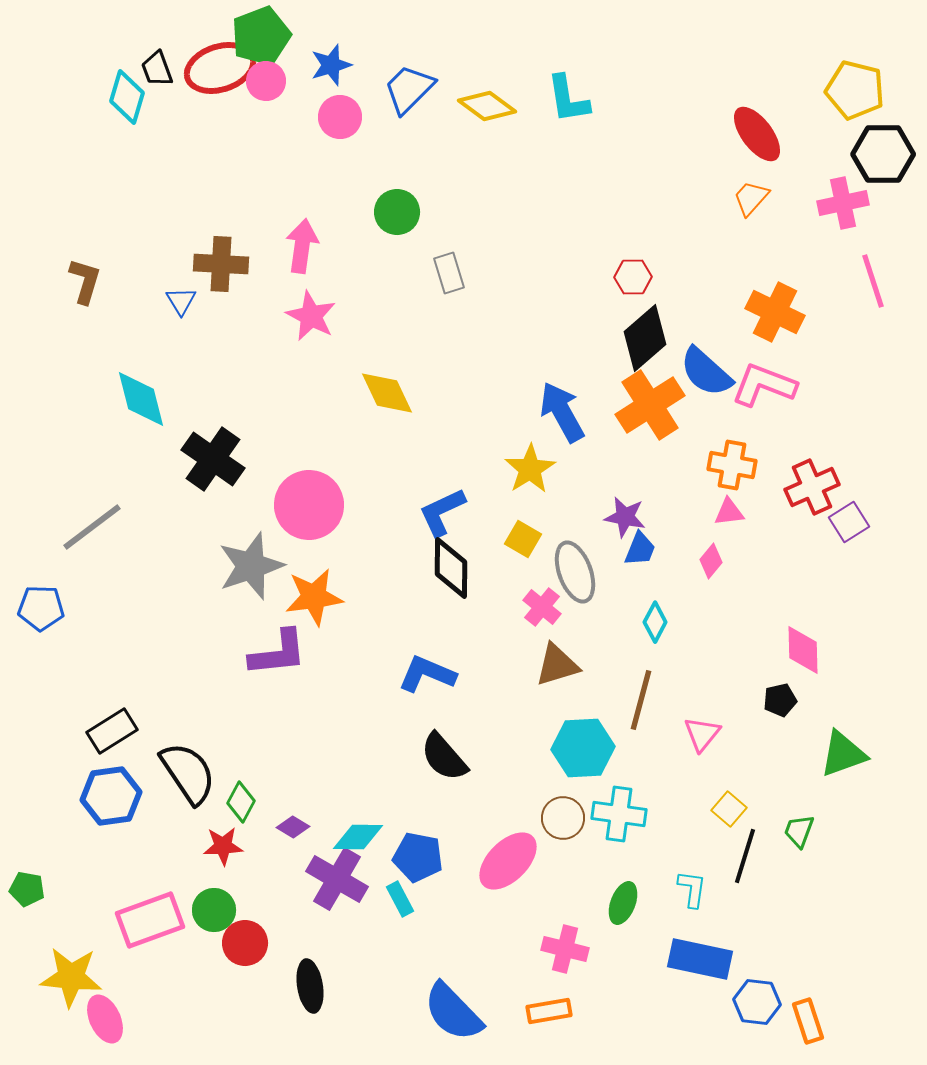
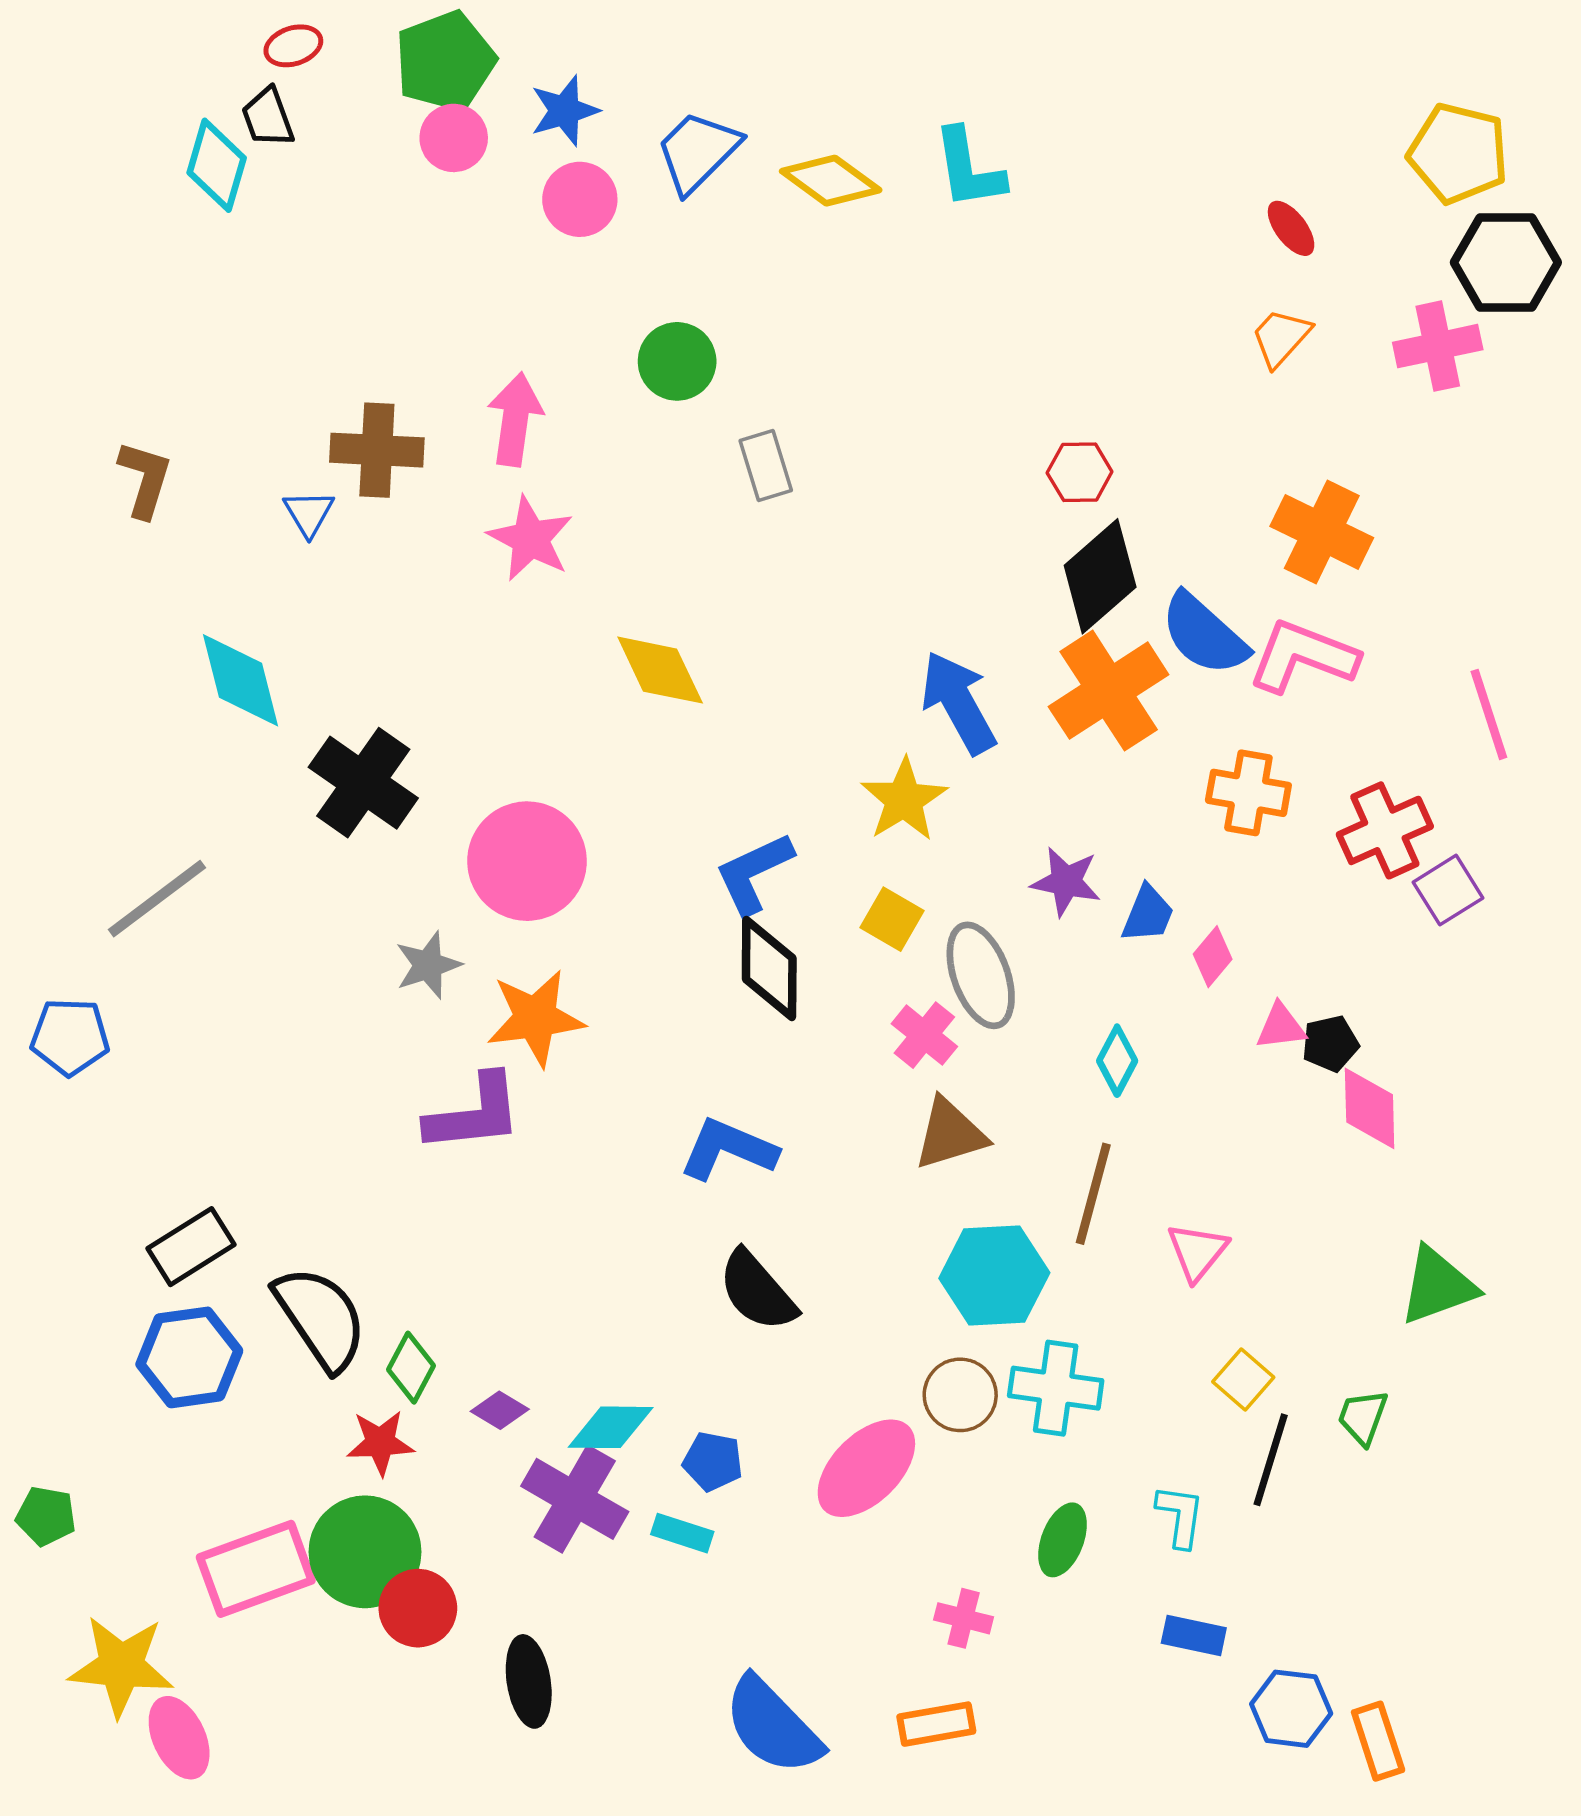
red ellipse: (220, 68) -> (293, 46), moved, size x0.5
red ellipse: (757, 134) -> (1291, 228), size x0.6
pink line: (873, 281) -> (1489, 714), moved
pink triangle: (729, 512) -> (1281, 1027), moved
blue trapezoid: (640, 549) -> (1148, 914), moved
gray star: (251, 566) -> (428, 965), size x0.6
black pentagon: (780, 700) -> (1330, 1044), moved
blue pentagon: (418, 857) -> (713, 1461), size x0.7
cyan rectangle: (400, 899) -> (682, 1533), turned -44
green circle: (214, 910) -> (365, 1552), size x1.5
pink cross: (565, 949) -> (964, 1618), size x0.7
blue rectangle: (700, 959) -> (1194, 1635), size x0.6

